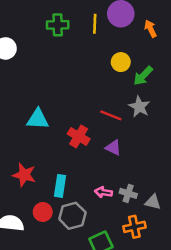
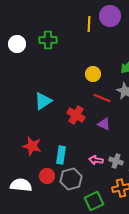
green cross: (58, 25) -> (48, 40), moved
yellow circle: (121, 62) -> (93, 74), moved
cyan triangle: (38, 119) -> (43, 101), turned -36

